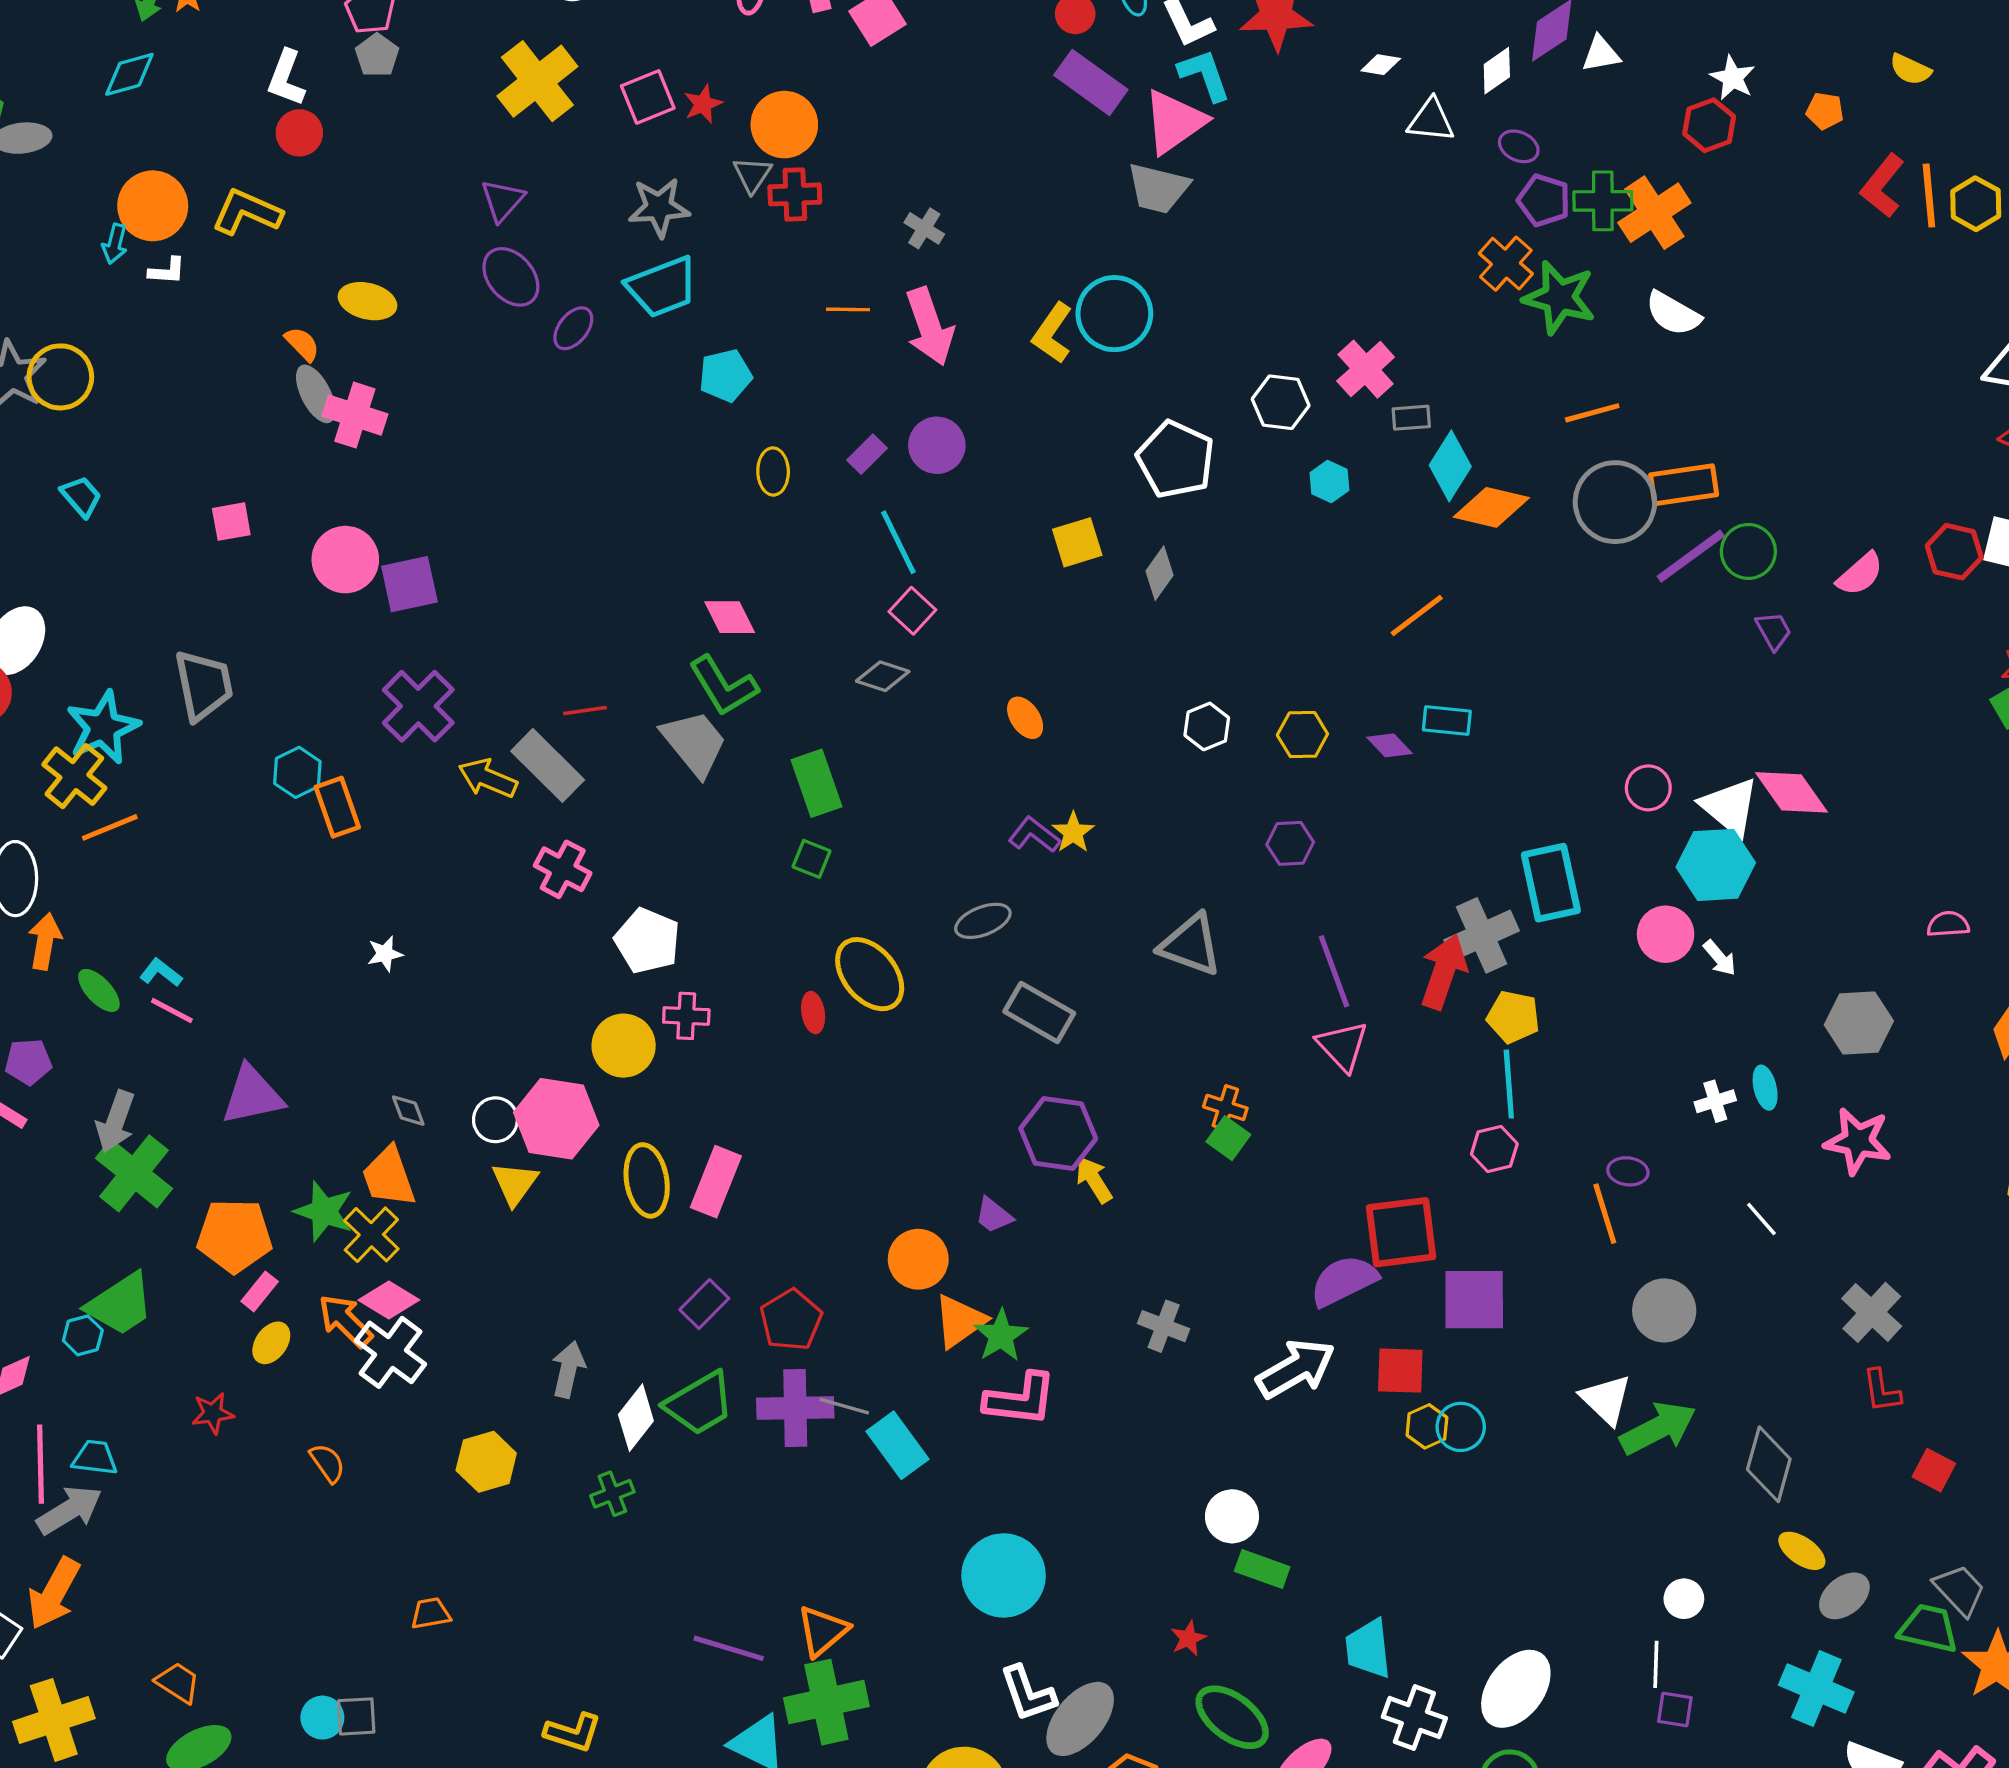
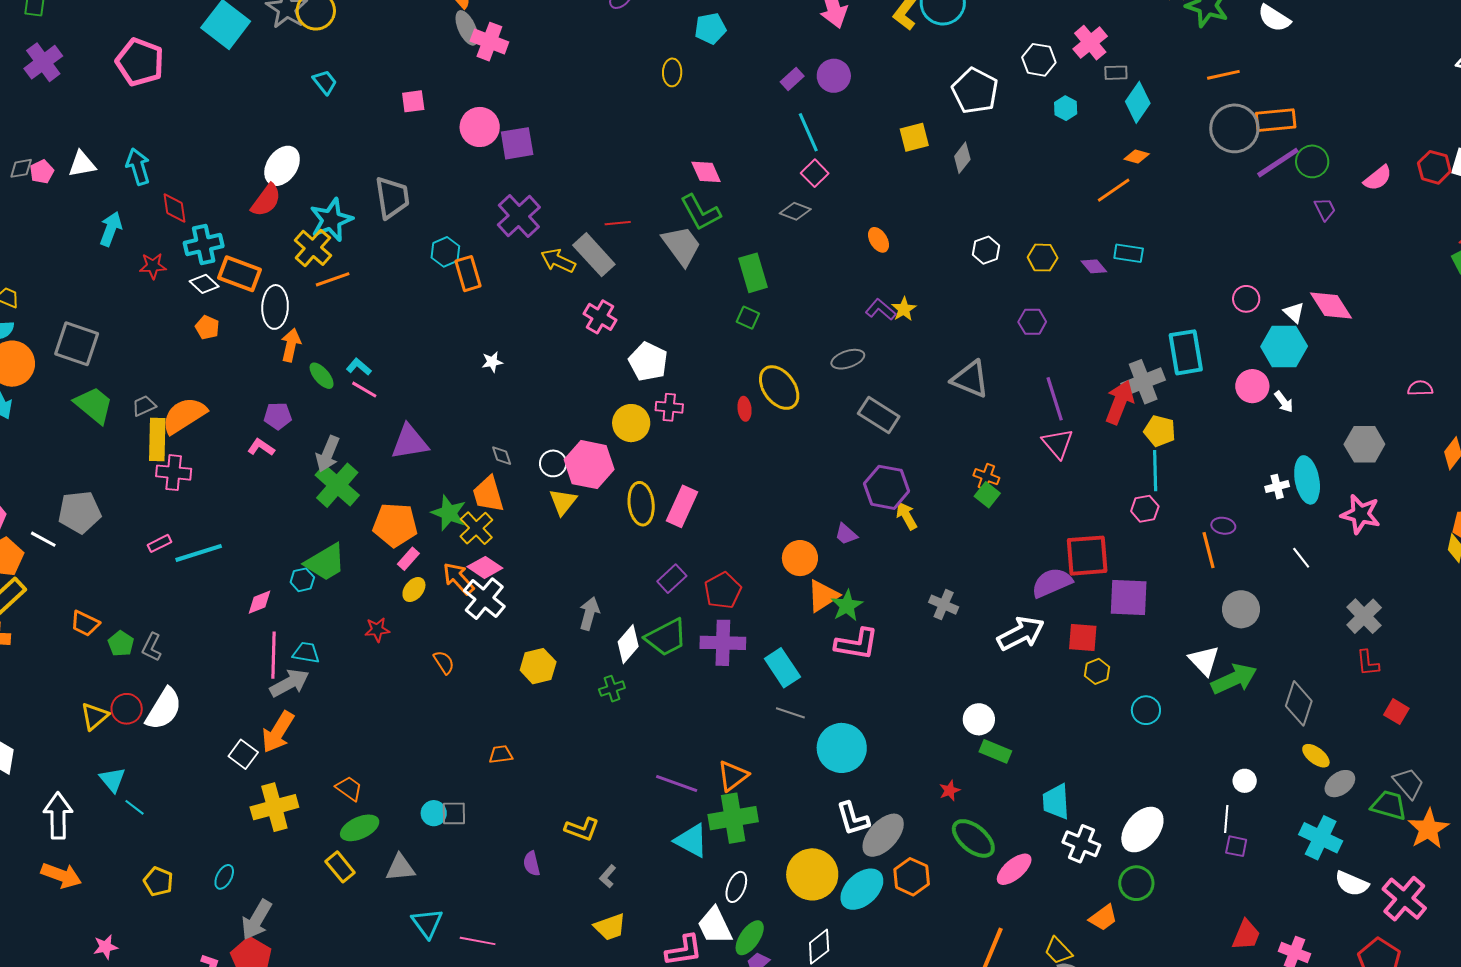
yellow ellipse: (773, 472) -> (672, 72), moved
orange diamond: (1491, 507) -> (1137, 157), moved, size x0.6
white triangle: (1730, 807) -> (1294, 312), size x0.6
cyan ellipse: (1765, 1088) -> (1307, 480), size x1.8
gray line: (844, 1406) -> (790, 713), moved
cyan circle: (1461, 1427) -> (1146, 710), moved

